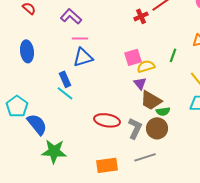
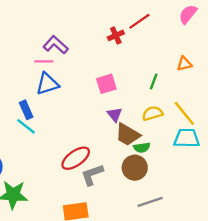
purple L-shape: (71, 16) -> (56, 45), moved
yellow semicircle: (146, 66) -> (152, 113), moved
red ellipse: (107, 120) -> (76, 158), turned -45
gray L-shape: (135, 128) -> (92, 175), moved, turned -135
gray line: (145, 157) -> (150, 202), moved

